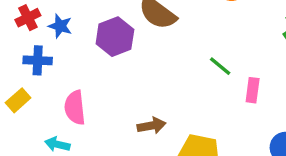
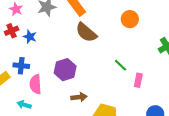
purple hexagon: (115, 37) -> (65, 70), moved
blue cross: (38, 60) -> (21, 66), moved

